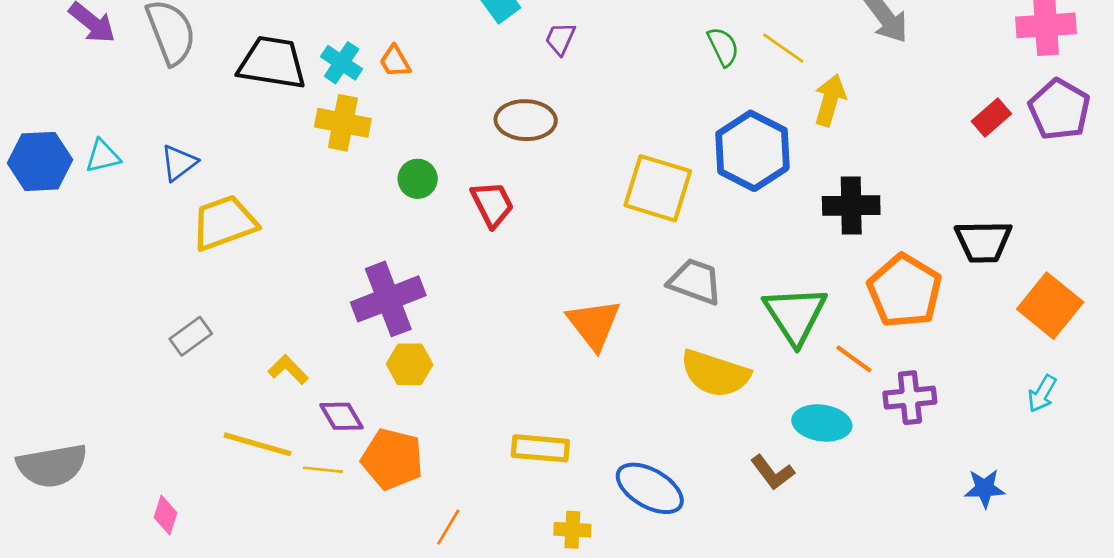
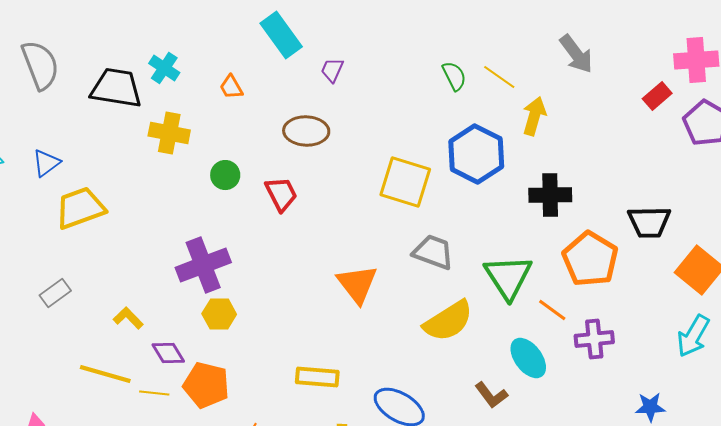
orange trapezoid: (395, 61) -> (231, 87), moved
cyan cross: (342, 63) -> (164, 68), moved
red rectangle: (991, 117) -> (657, 96), moved
yellow semicircle: (715, 374) -> (448, 321), turned -50
cyan arrow: (1042, 394) -> (693, 336), size x1.5
cyan ellipse: (822, 423) -> (528, 358), turned 45

